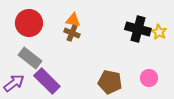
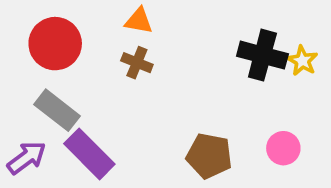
orange triangle: (73, 20) -> (139, 21), moved

